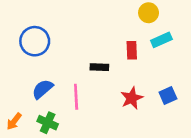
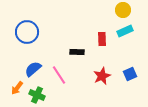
yellow circle: (149, 13) -> (123, 10), moved
pink line: (76, 97) -> (59, 75), turned -30
orange arrow: (14, 121) -> (17, 88), moved

